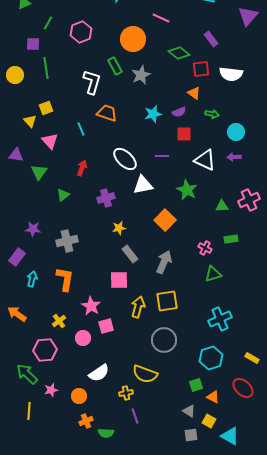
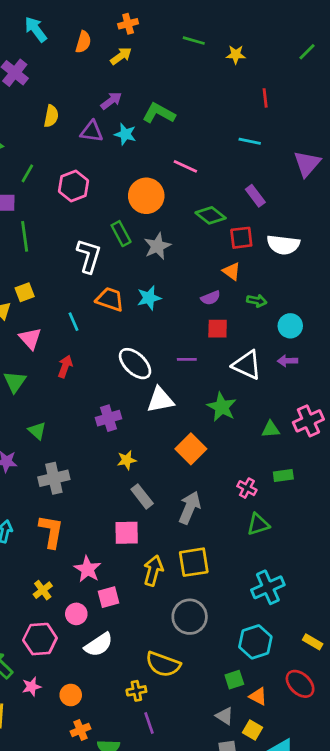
cyan star: (153, 114) -> (149, 298), moved
red arrow: (82, 168) -> (65, 366), moved
green triangle: (63, 195) -> (37, 431), moved, turned -40
pink hexagon: (45, 350) -> (40, 639), moved
white semicircle: (99, 373) -> (99, 645), moved

